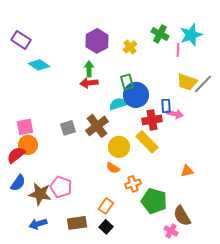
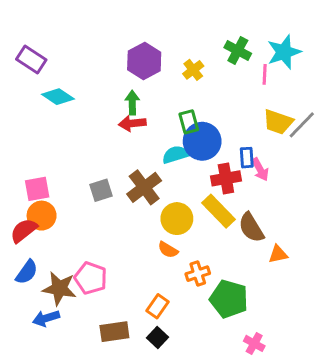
pink arrow: (175, 114) -> (260, 170), turned 49
brown semicircle: (182, 216) -> (251, 227), moved
blue arrow: (38, 224) -> (46, 318), moved

